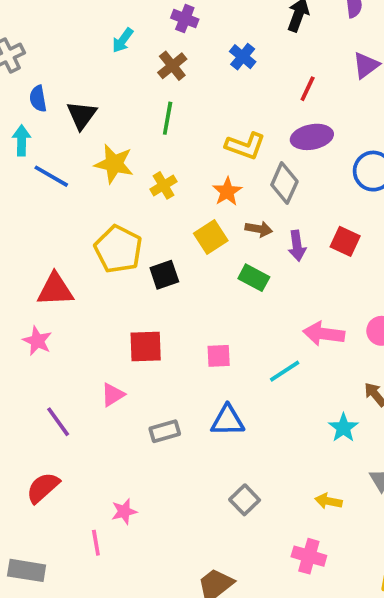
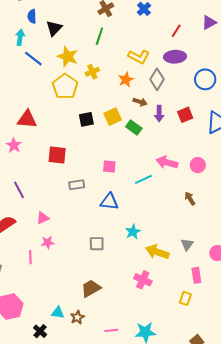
yellow square: (211, 237) -> (113, 117), moved
red square: (345, 241) -> (185, 115), turned 35
yellow pentagon: (118, 249) -> (65, 86), moved
red square: (146, 346) -> (57, 155), moved
pink triangle: (113, 395) -> (43, 218), moved
cyan star: (343, 428) -> (133, 232), moved
gray rectangle: (165, 431) -> (77, 185), moved
gray square: (245, 500) -> (97, 244), moved, turned 35
yellow arrow: (328, 501) -> (157, 252), size x1.6

